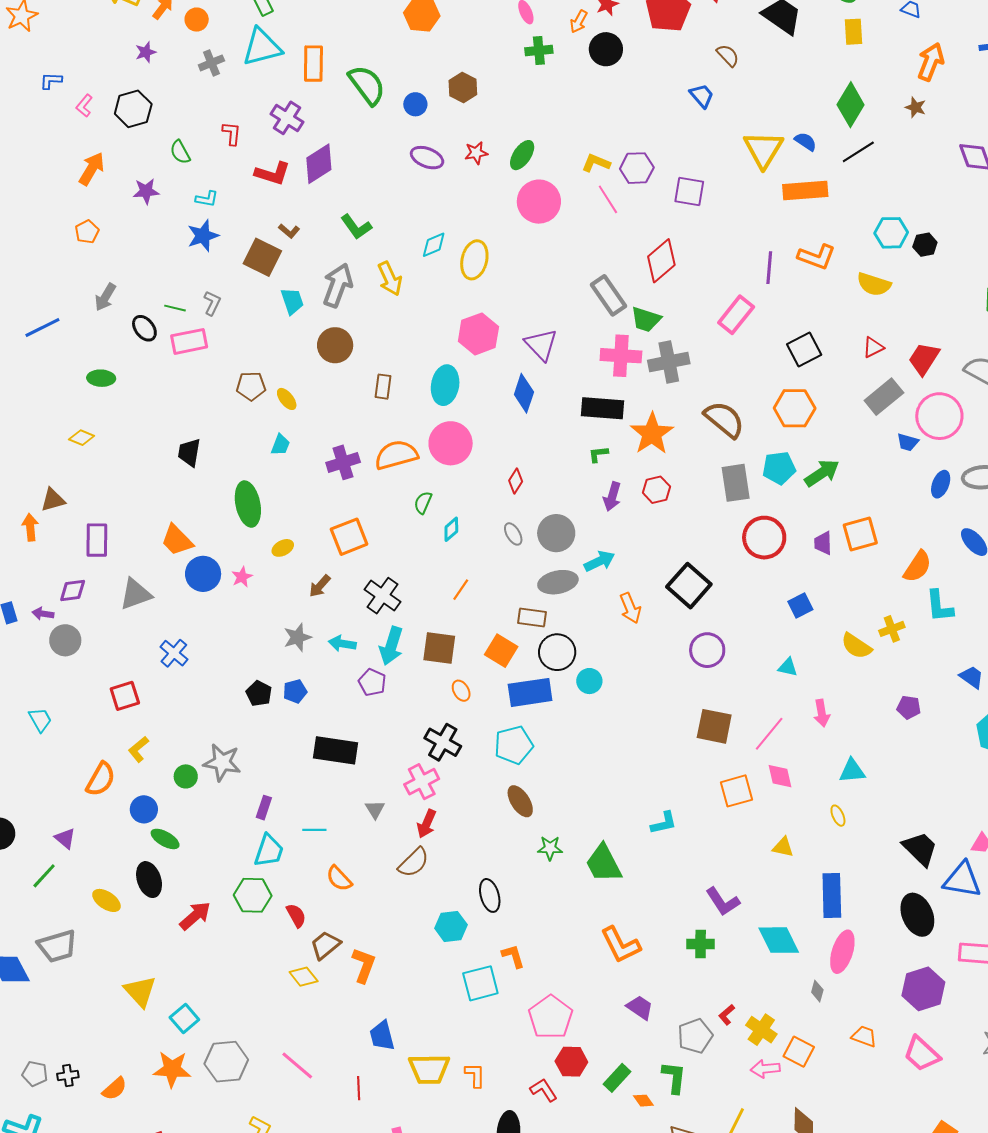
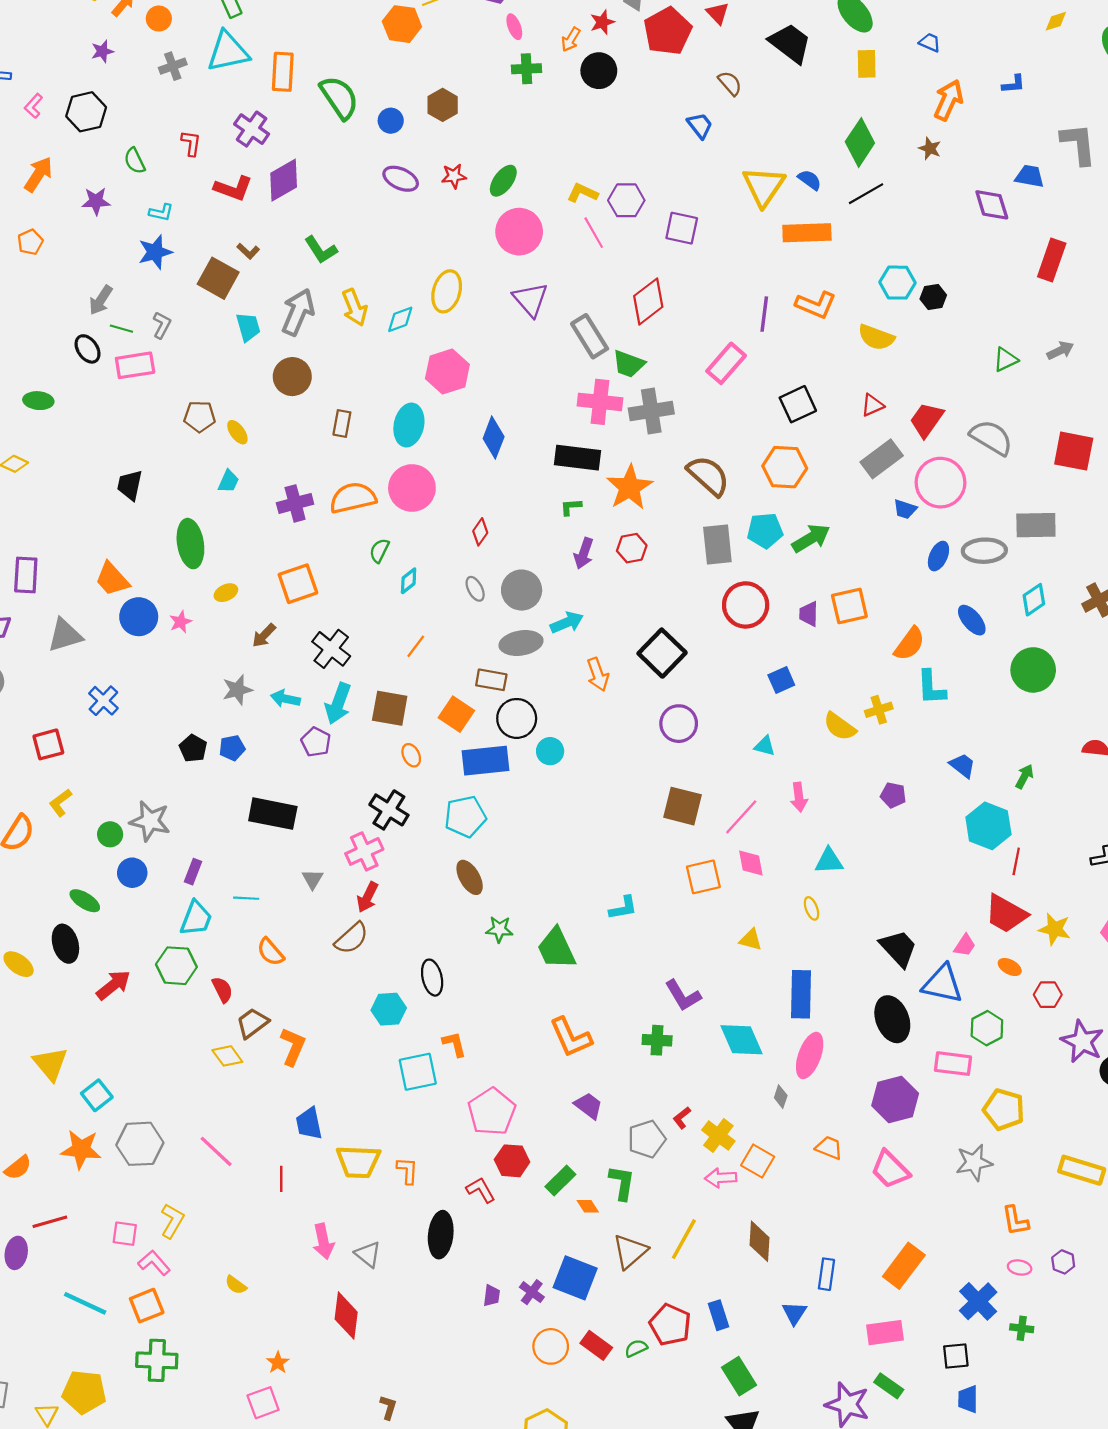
cyan diamond: (434, 245) -> (400, 319), moved
gray arrow: (105, 297) -> (101, 300), moved
purple triangle: (541, 345) -> (530, 300), moved
blue circle: (144, 809) -> (132, 873), moved

